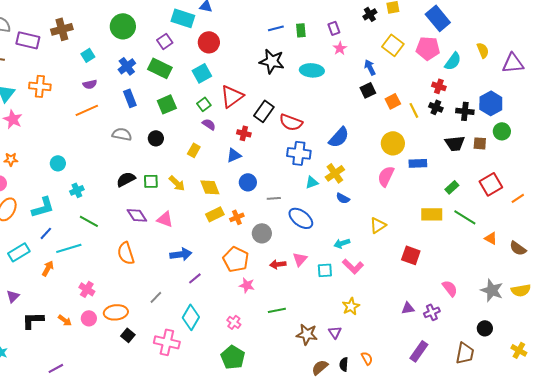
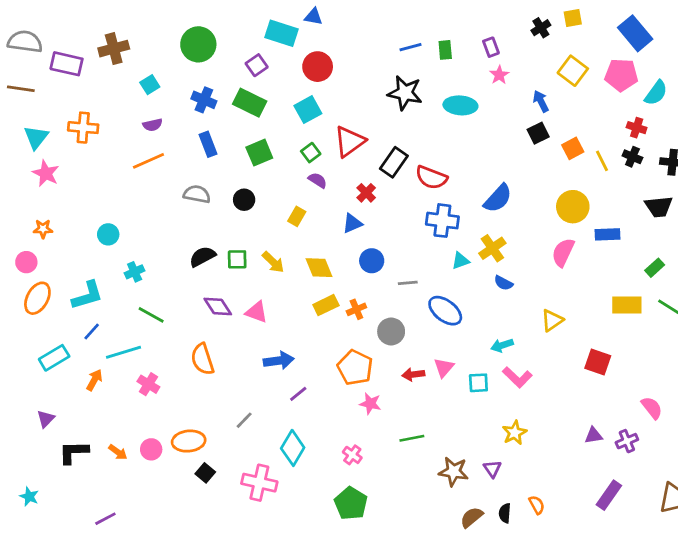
blue cross: (127, 66) -> (204, 100), turned -30
red cross: (244, 133) -> (366, 193), turned 32
pink cross: (87, 289) -> (148, 384), moved

